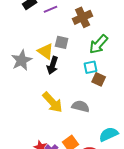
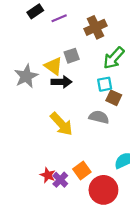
gray square: (62, 42) -> (72, 56), turned -32
black arrow: (53, 65) -> (61, 82), turned -108
gray semicircle: (81, 106) -> (99, 117), moved

